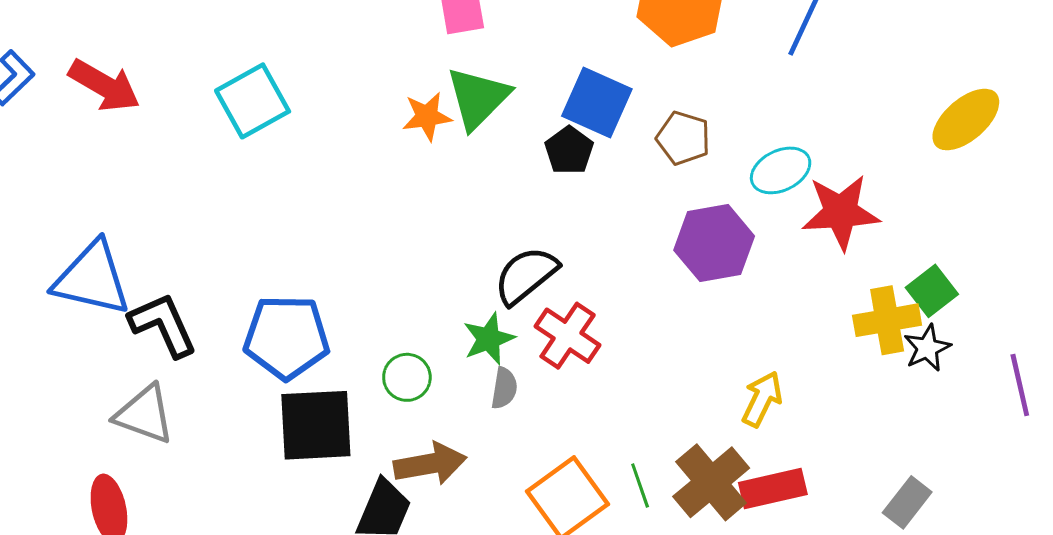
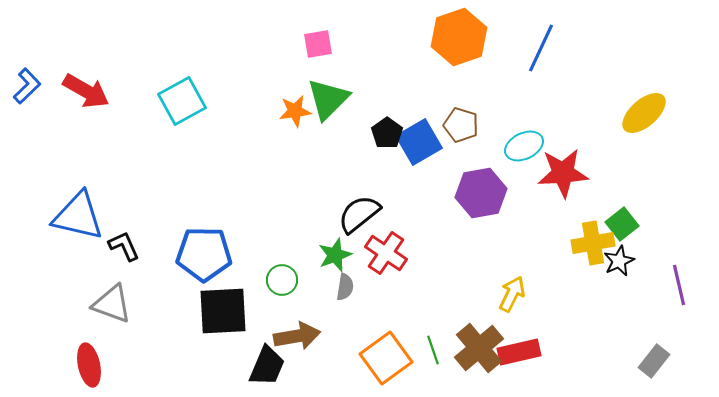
blue square: (597, 103) -> (419, 142), moved, turned 36
black L-shape: (163, 325) -> (124, 246), size x0.7
gray rectangle: (907, 502) -> (654, 361), moved

